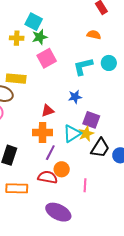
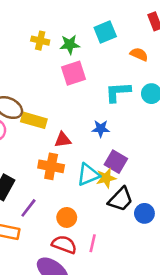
cyan square: (34, 22) -> (105, 32), moved, turned 30
yellow rectangle: (16, 79) -> (34, 120), moved
purple line: (50, 153) -> (28, 208), moved
red semicircle: (48, 177) -> (64, 244), moved

